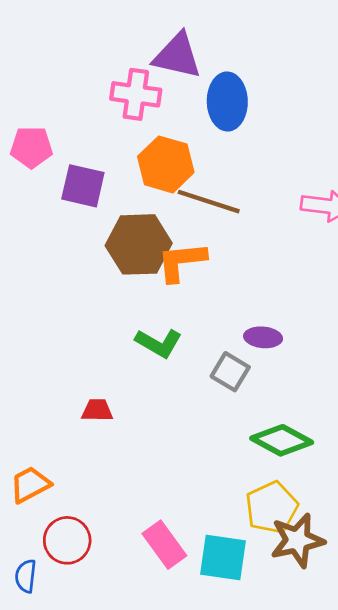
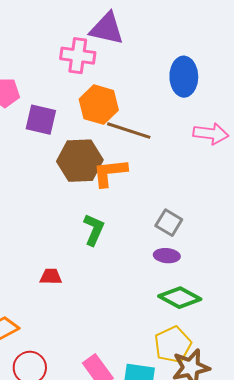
blue ellipse: (227, 101) -> (184, 77), moved
purple ellipse: (263, 337) -> (167, 256), moved
green L-shape: (159, 343) -> (94, 230), turned -96
gray square: (230, 372) -> (169, 223), moved

